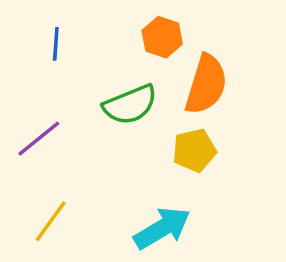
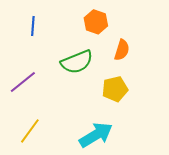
orange semicircle: (206, 84) -> (122, 50), size x0.6

